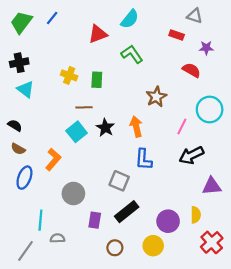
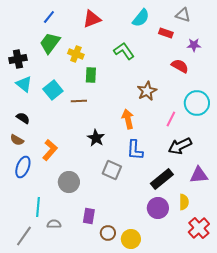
cyan semicircle: (130, 19) -> (141, 18), moved
green trapezoid: (21, 22) -> (50, 43), moved
red triangle: (98, 34) -> (92, 19), moved
yellow cross: (69, 75) -> (76, 54), moved
black semicircle: (15, 125) -> (23, 118), moved
black star: (105, 128) -> (96, 138), moved
cyan square: (77, 132) -> (53, 90), moved
black rectangle: (127, 212) -> (162, 179), moved
purple rectangle: (95, 220) -> (89, 216), moved
yellow circle: (153, 246) -> (131, 239), moved

